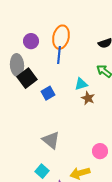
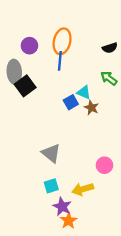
cyan triangle: (81, 84) -> (84, 92), turned 40
blue square: (48, 93) -> (71, 102), moved
cyan square: (42, 171) -> (51, 186), moved, turned 32

